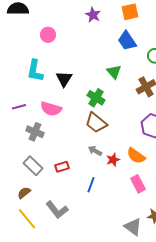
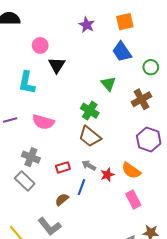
black triangle: (64, 79) -> (57, 65), moved
gray cross: (35, 132) -> (31, 157), moved
red rectangle: (62, 167) -> (63, 167), moved
blue line: (91, 185) -> (82, 187), moved
brown semicircle: (24, 193) -> (62, 200), moved

